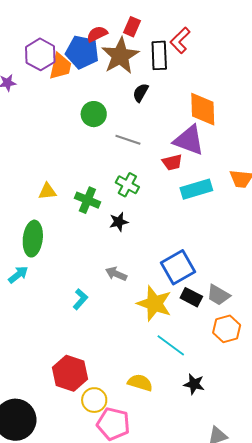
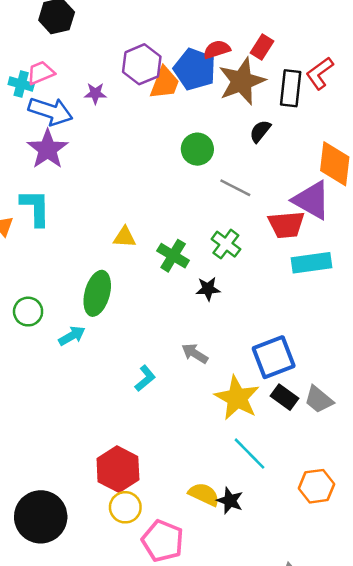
red trapezoid: (172, 162) -> (286, 225), size x1.4
orange hexagon: (227, 329) -> (316, 486), moved
black star: (194, 384) -> (230, 501), moved
yellow circle: (94, 400) -> (125, 507), moved

